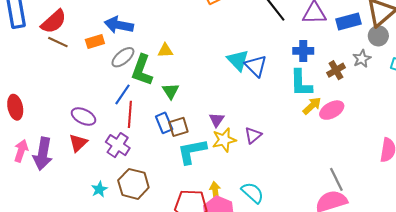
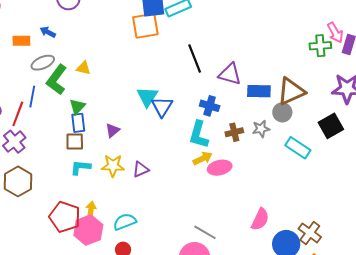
blue arrow: (119, 25) -> (48, 32), size x0.6
blue line: (122, 94) -> (32, 97), turned -40
red line: (130, 114) -> (18, 114), moved
purple triangle: (217, 120) -> (113, 130), moved
blue rectangle: (164, 123) -> (78, 123), moved
cyan L-shape: (192, 151) -> (80, 167), size x0.7
gray line: (336, 179) -> (205, 232), turned -50
cyan semicircle: (253, 193) -> (125, 222), turned -80

